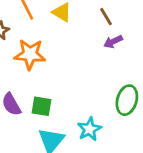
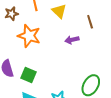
purple arrow: (113, 42) -> (72, 40), moved

